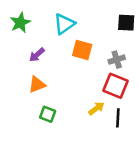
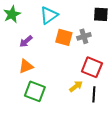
gray cross: (117, 60) -> (84, 36), moved
green square: (48, 114) -> (35, 91), size x1.5

